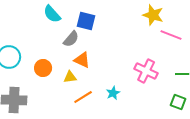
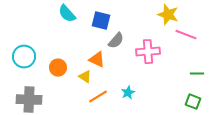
gray semicircle: (71, 39) -> (116, 41), moved
pink cross: (146, 71) -> (148, 52), moved, turned -30
yellow triangle: (70, 77) -> (85, 77), turned 40

